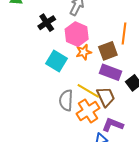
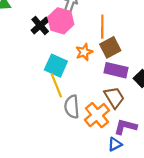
pink hexagon: (77, 34) -> (61, 21), moved
orange line: (124, 34) -> (102, 27), moved
yellow line: (88, 91) -> (56, 85), moved, turned 45

